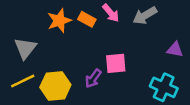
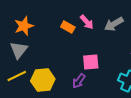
orange star: (59, 21) -> (24, 26), moved
purple arrow: (93, 78) -> (79, 81), moved

